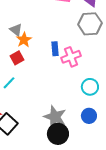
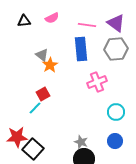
blue rectangle: (55, 49) -> (81, 49), moved, size x1.6
red square: (17, 58) -> (43, 94), moved
gray star: (55, 117) -> (81, 142), size x0.6

